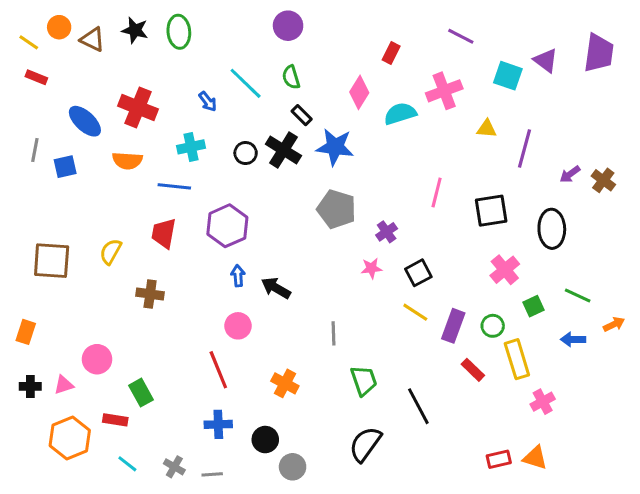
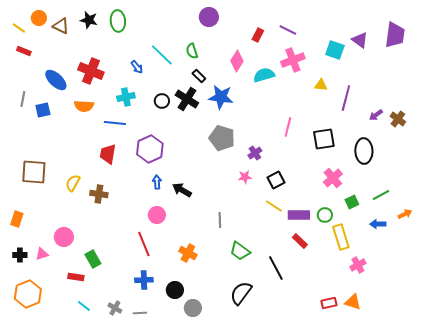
purple circle: (288, 26) -> (209, 17), moved
purple line: (461, 36) -> (288, 30), moved
yellow semicircle: (111, 252) -> (73, 183), moved
green line: (578, 296) -> (381, 195), turned -54
purple rectangle: (453, 326) -> (299, 215), turned 70
red rectangle: (473, 370) -> (300, 241), moved
green trapezoid: (364, 380) -> (240, 251), turned 145
orange hexagon: (70, 438) -> (28, 294), moved

